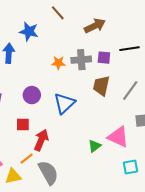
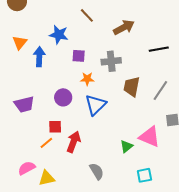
purple square: (104, 58) -> (79, 56), moved
orange star: (58, 63) -> (87, 79), moved
orange line: (27, 159) -> (46, 143), moved
cyan square: (131, 167) -> (144, 175), moved
gray semicircle: (48, 173) -> (97, 171), moved, size x0.7

